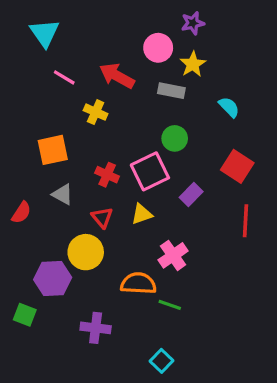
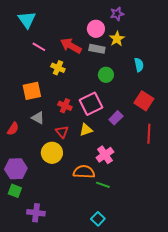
gray rectangle: (171, 91) -> (97, 49), moved
cyan semicircle: (229, 107) -> (139, 65), turned 32
green circle: (175, 138) -> (106, 75), moved
purple hexagon: (53, 278) -> (16, 169), moved
purple cross: (96, 328) -> (36, 213), moved

